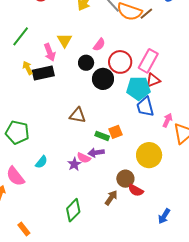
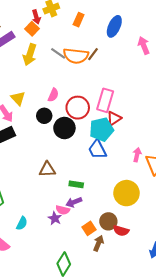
blue trapezoid: (145, 107) -> (97, 150), moved
orange square: (116, 132) -> (89, 228), moved

